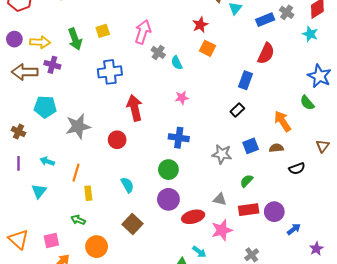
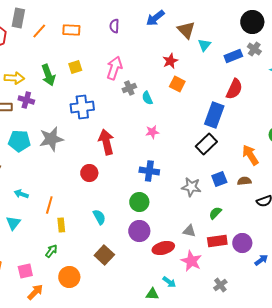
gray cross: (158, 52) -> (129, 88), turned 32
blue rectangle: (245, 80) -> (214, 115), size x1.4
black rectangle: (237, 110) -> (206, 144), size x1.5
gray star: (78, 126) -> (51, 139), moved
green arrow: (78, 220) -> (51, 251), turned 104
pink star: (222, 230) -> (191, 261), turned -30

